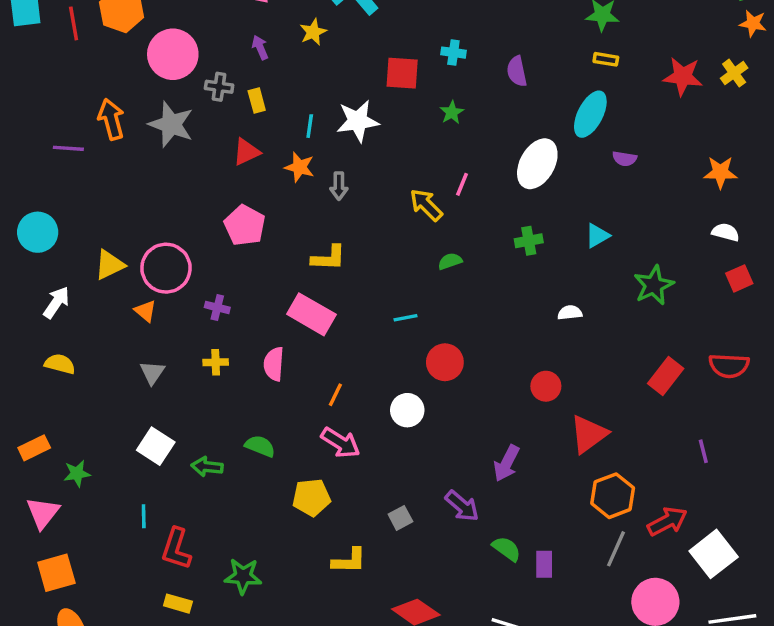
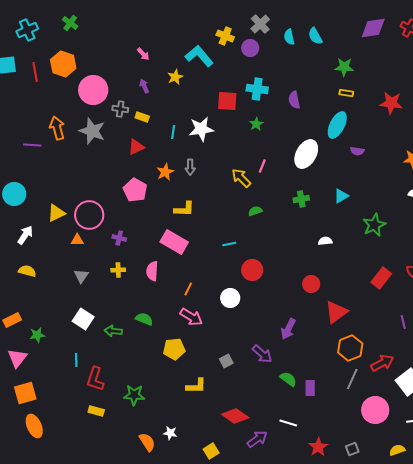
cyan cross: (453, 53) -> (257, 89), size x1.5
yellow rectangle: (257, 100) -> (142, 117), turned -56
orange star: (299, 167) -> (165, 172), moved, turned 30
orange triangle: (145, 311) -> (77, 240), turned -40

